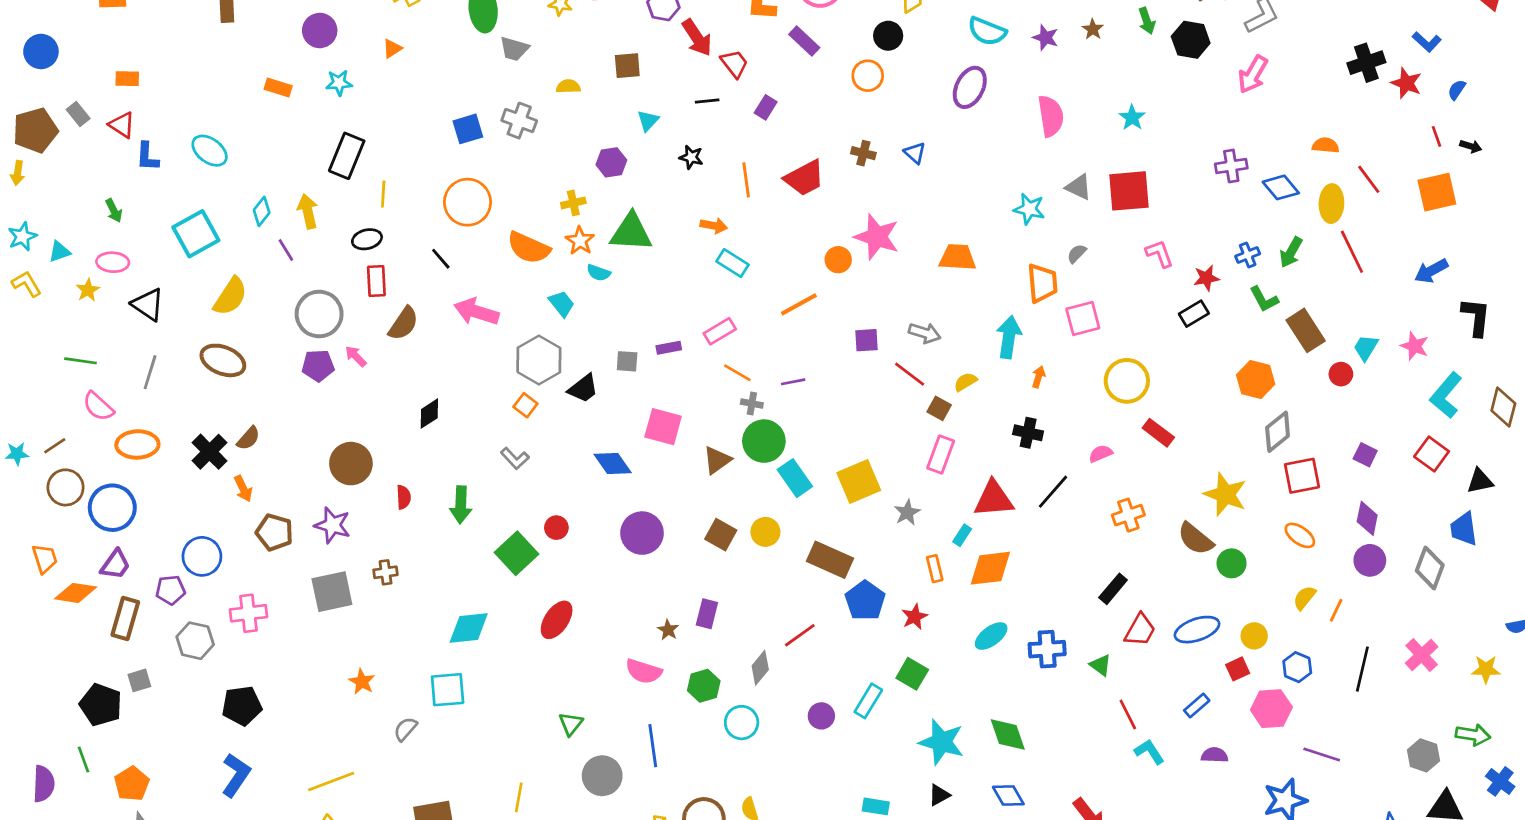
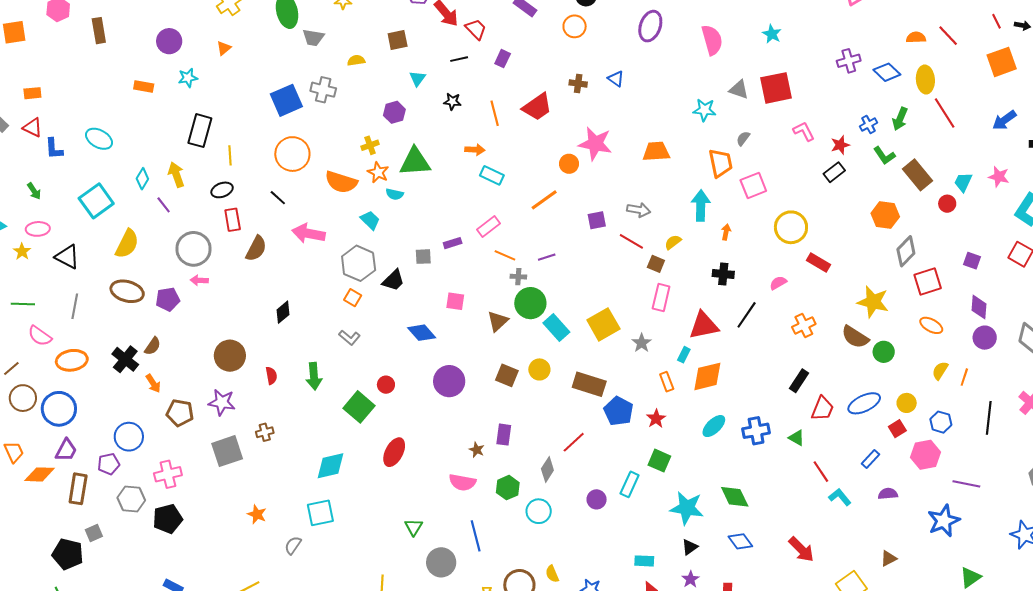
blue square: (468, 129) -> (286, 100), size x1.4
red line: (1369, 179) -> (948, 36), moved
pink arrow: (356, 356) -> (199, 280), moved, turned -36
purple pentagon: (318, 366) -> (168, 299), moved
pink square: (663, 427) -> (455, 301), size x0.7
black pentagon: (242, 706) -> (168, 519), moved

